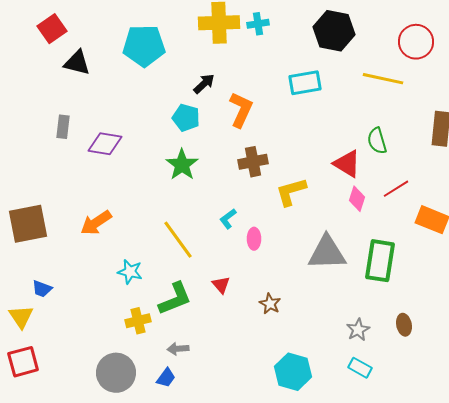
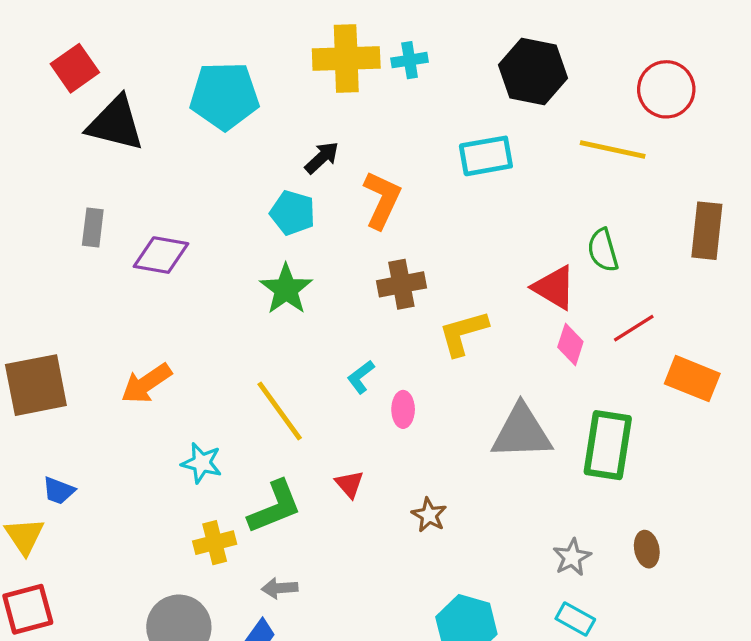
black triangle: (77, 63) -> (116, 123), size x1.4

